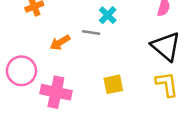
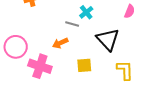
orange arrow: (60, 42) -> (60, 43), moved
black triangle: (166, 46) -> (108, 39), moved

